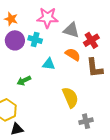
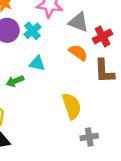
cyan cross: (35, 40) -> (32, 31), turned 32
cyan triangle: (49, 64) -> (37, 63), moved

